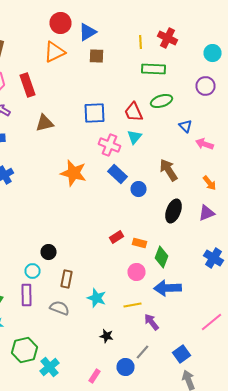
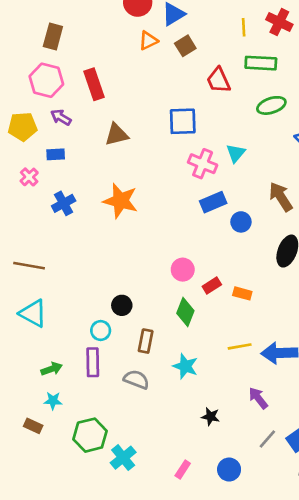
orange triangle: (54, 52) -> (148, 41), moved, size x0.7
brown square: (96, 56) -> (185, 46), turned -35
red trapezoid: (134, 112) -> (218, 80), moved
orange star: (74, 173) -> (120, 201), moved
blue rectangle: (118, 174) -> (213, 202), turned -66
green diamond: (162, 257) -> (185, 312), moved
pink circle: (136, 272) -> (183, 270), moved
yellow line: (132, 305) -> (240, 346), moved
black star: (106, 336) -> (211, 417), moved
gray line: (142, 352) -> (267, 439), moved
blue circle: (126, 367) -> (229, 470), moved

